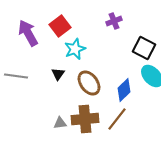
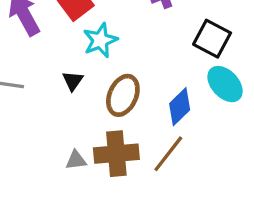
brown ellipse: (89, 83) -> (123, 95), turned 60

